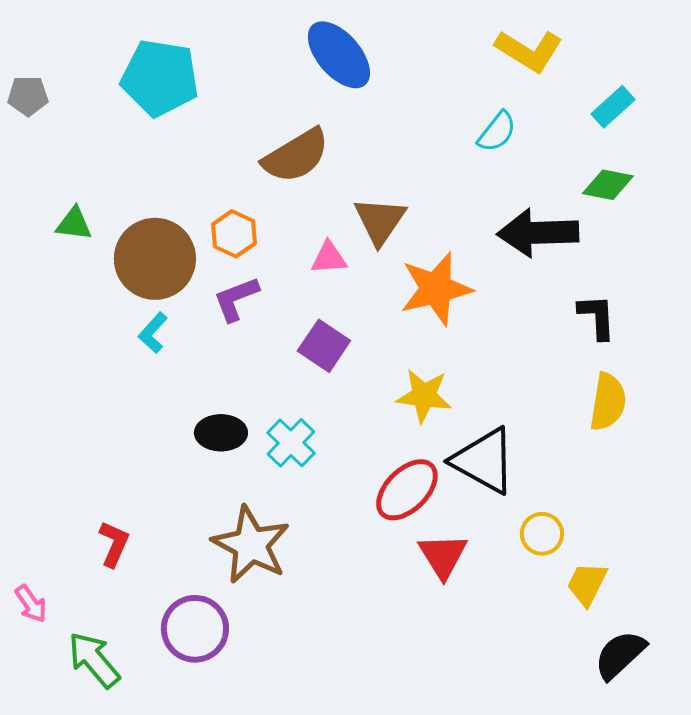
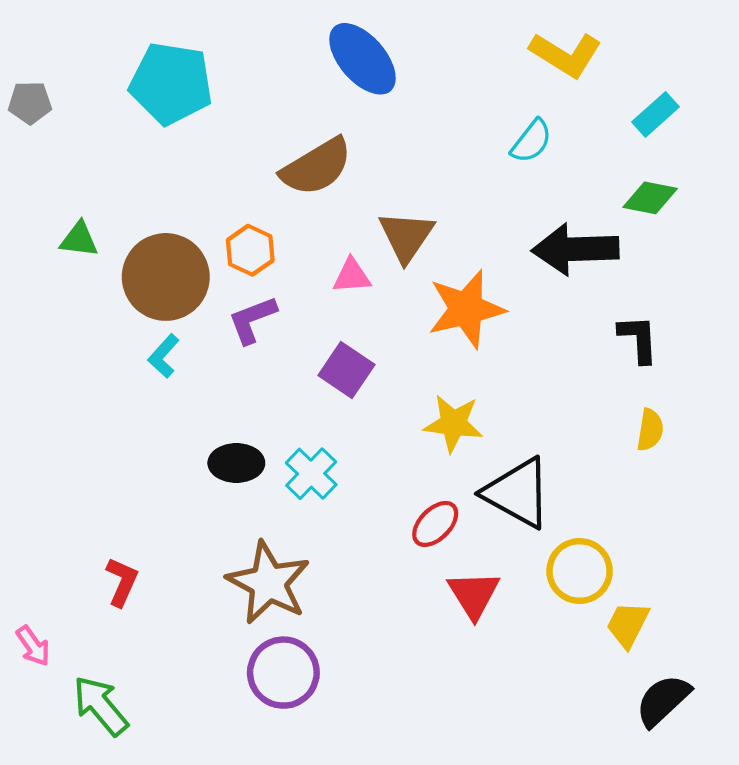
yellow semicircle: (608, 402) -> (650, 430), size x0.7
red ellipse: (407, 490) -> (435, 524), size x0.7
yellow circle: (542, 534) -> (580, 571), size x1.4
purple circle: (195, 629) -> (283, 673), moved

